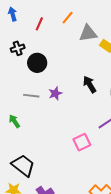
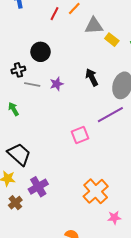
red line: (39, 24) -> (54, 14), moved
black cross: (18, 48) -> (18, 70), moved

